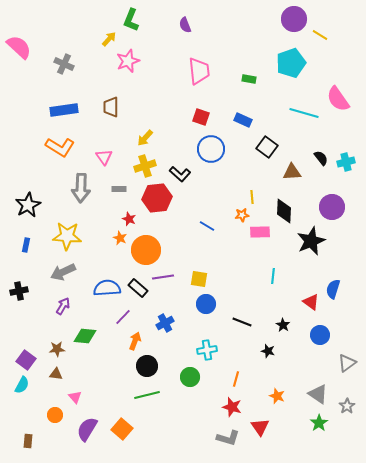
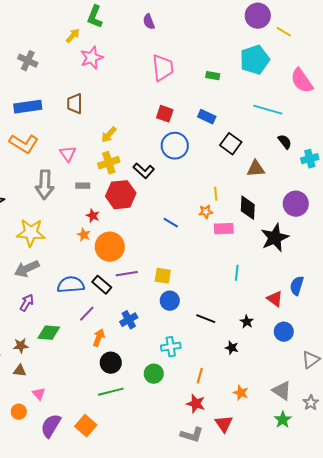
pink semicircle: (338, 99) -> (302, 81), moved
black semicircle: (321, 158) -> (285, 142), moved

